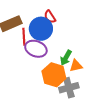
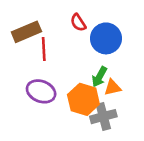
blue circle: (41, 29) -> (106, 38), moved
purple ellipse: (36, 49) -> (41, 91), moved

